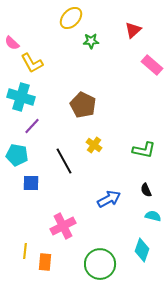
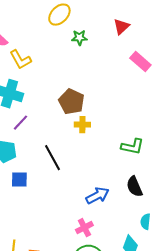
yellow cross: (94, 145) -> (82, 125), moved, turned -35
black semicircle: (146, 190) -> (134, 187), size x1.5
cyan semicircle: (153, 216) -> (145, 222), moved, turned -98
pink cross: (63, 226) -> (84, 228), moved, size x0.7

